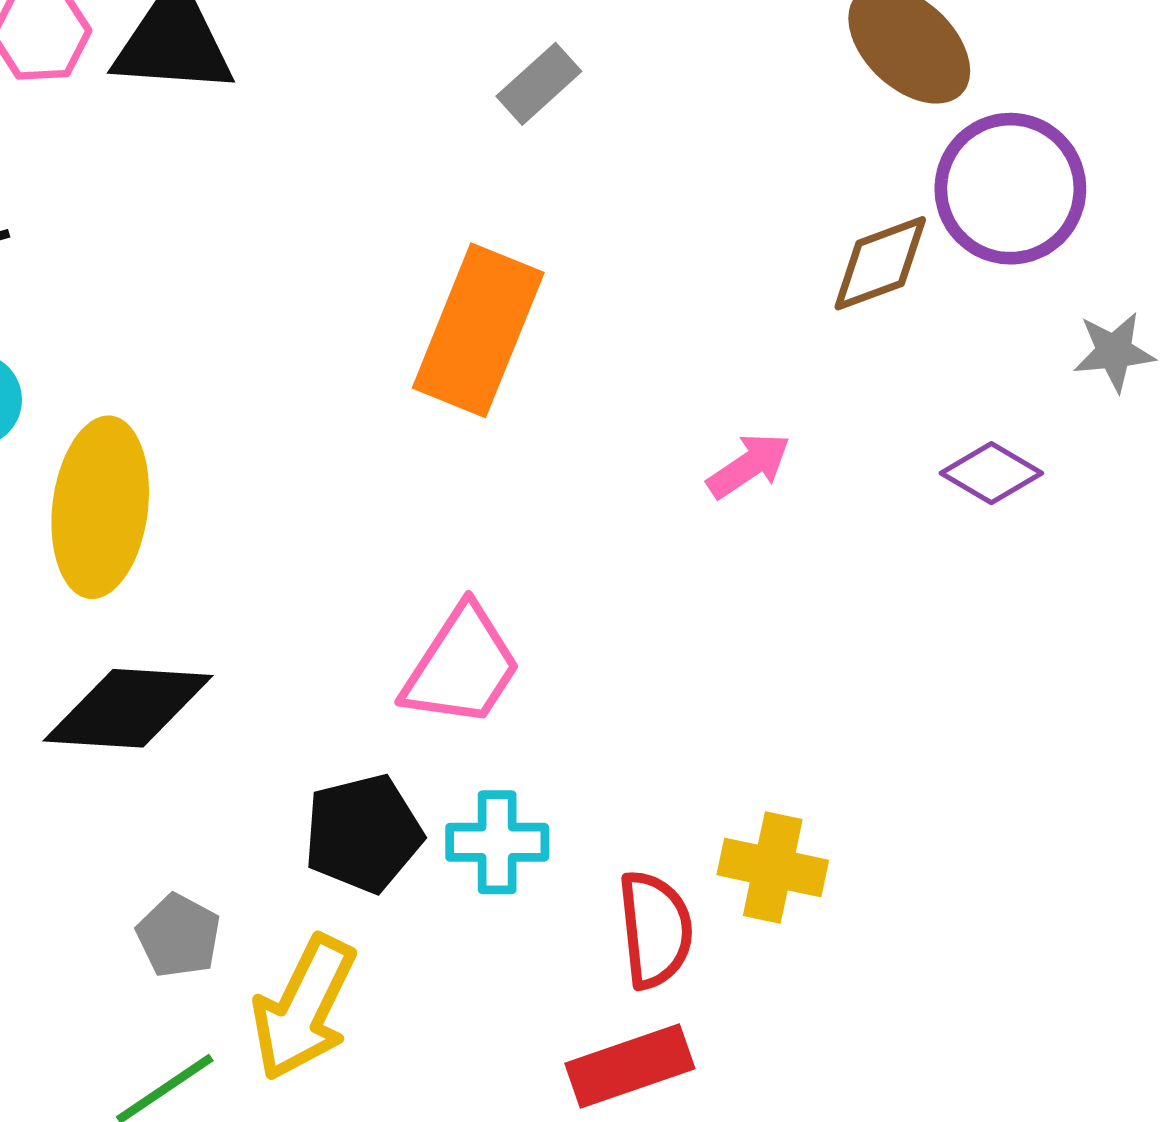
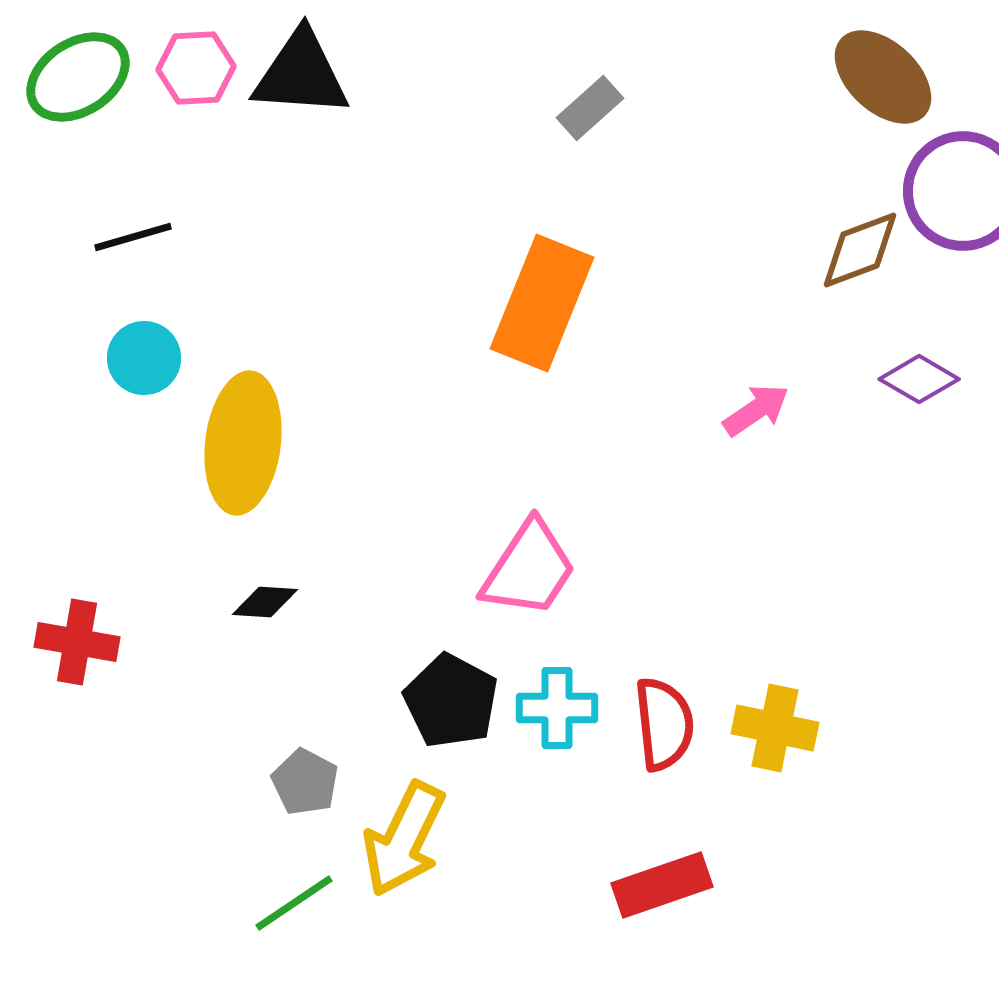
purple diamond: (991, 473) -> (919, 379), moved
black diamond: (128, 708) -> (265, 602), size x0.5
black pentagon: (363, 833) -> (451, 701), turned -30
red semicircle: (655, 929) -> (664, 724), moved

